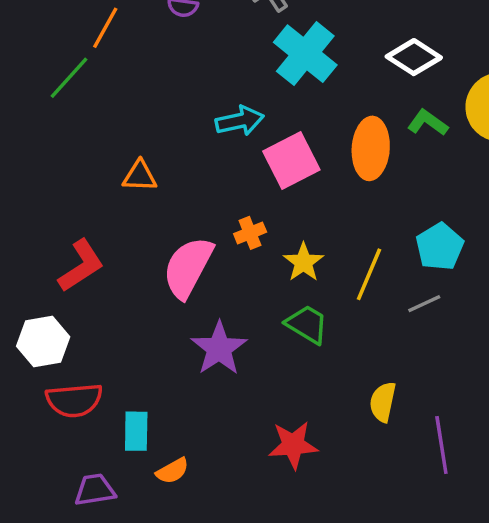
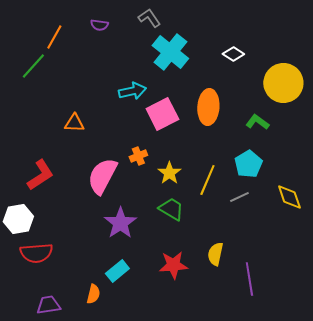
white diamond: (414, 57) -> (233, 54), size x0.7
green L-shape: (428, 123) -> (257, 122), moved
cyan rectangle: (136, 431) -> (117, 271), moved, turned 50
red star: (293, 445) -> (173, 265), moved
orange semicircle: (172, 471) -> (93, 294), turned -48

